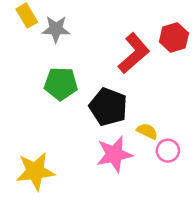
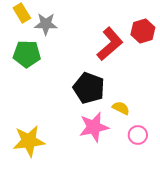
green pentagon: (61, 84) -> (27, 54), moved
pink circle: (168, 151) -> (138, 135), moved

